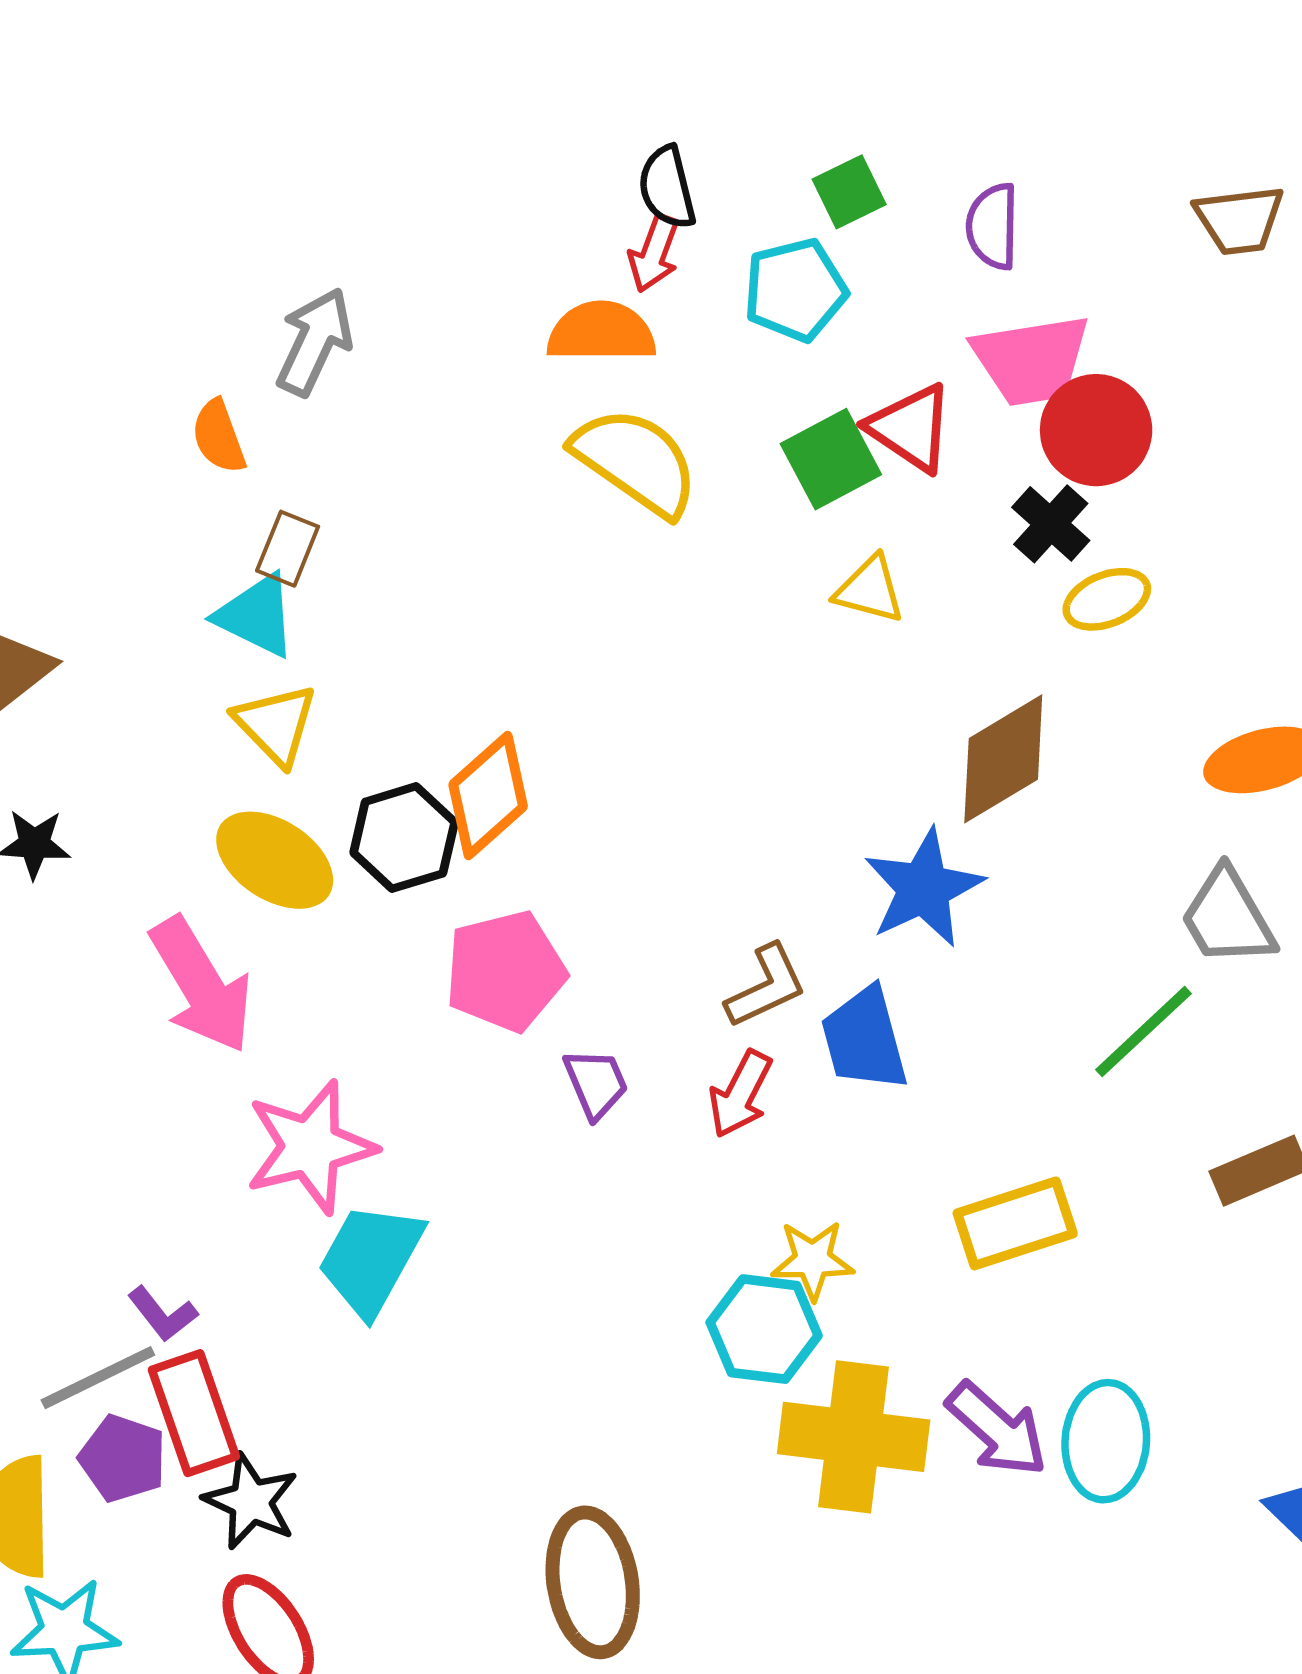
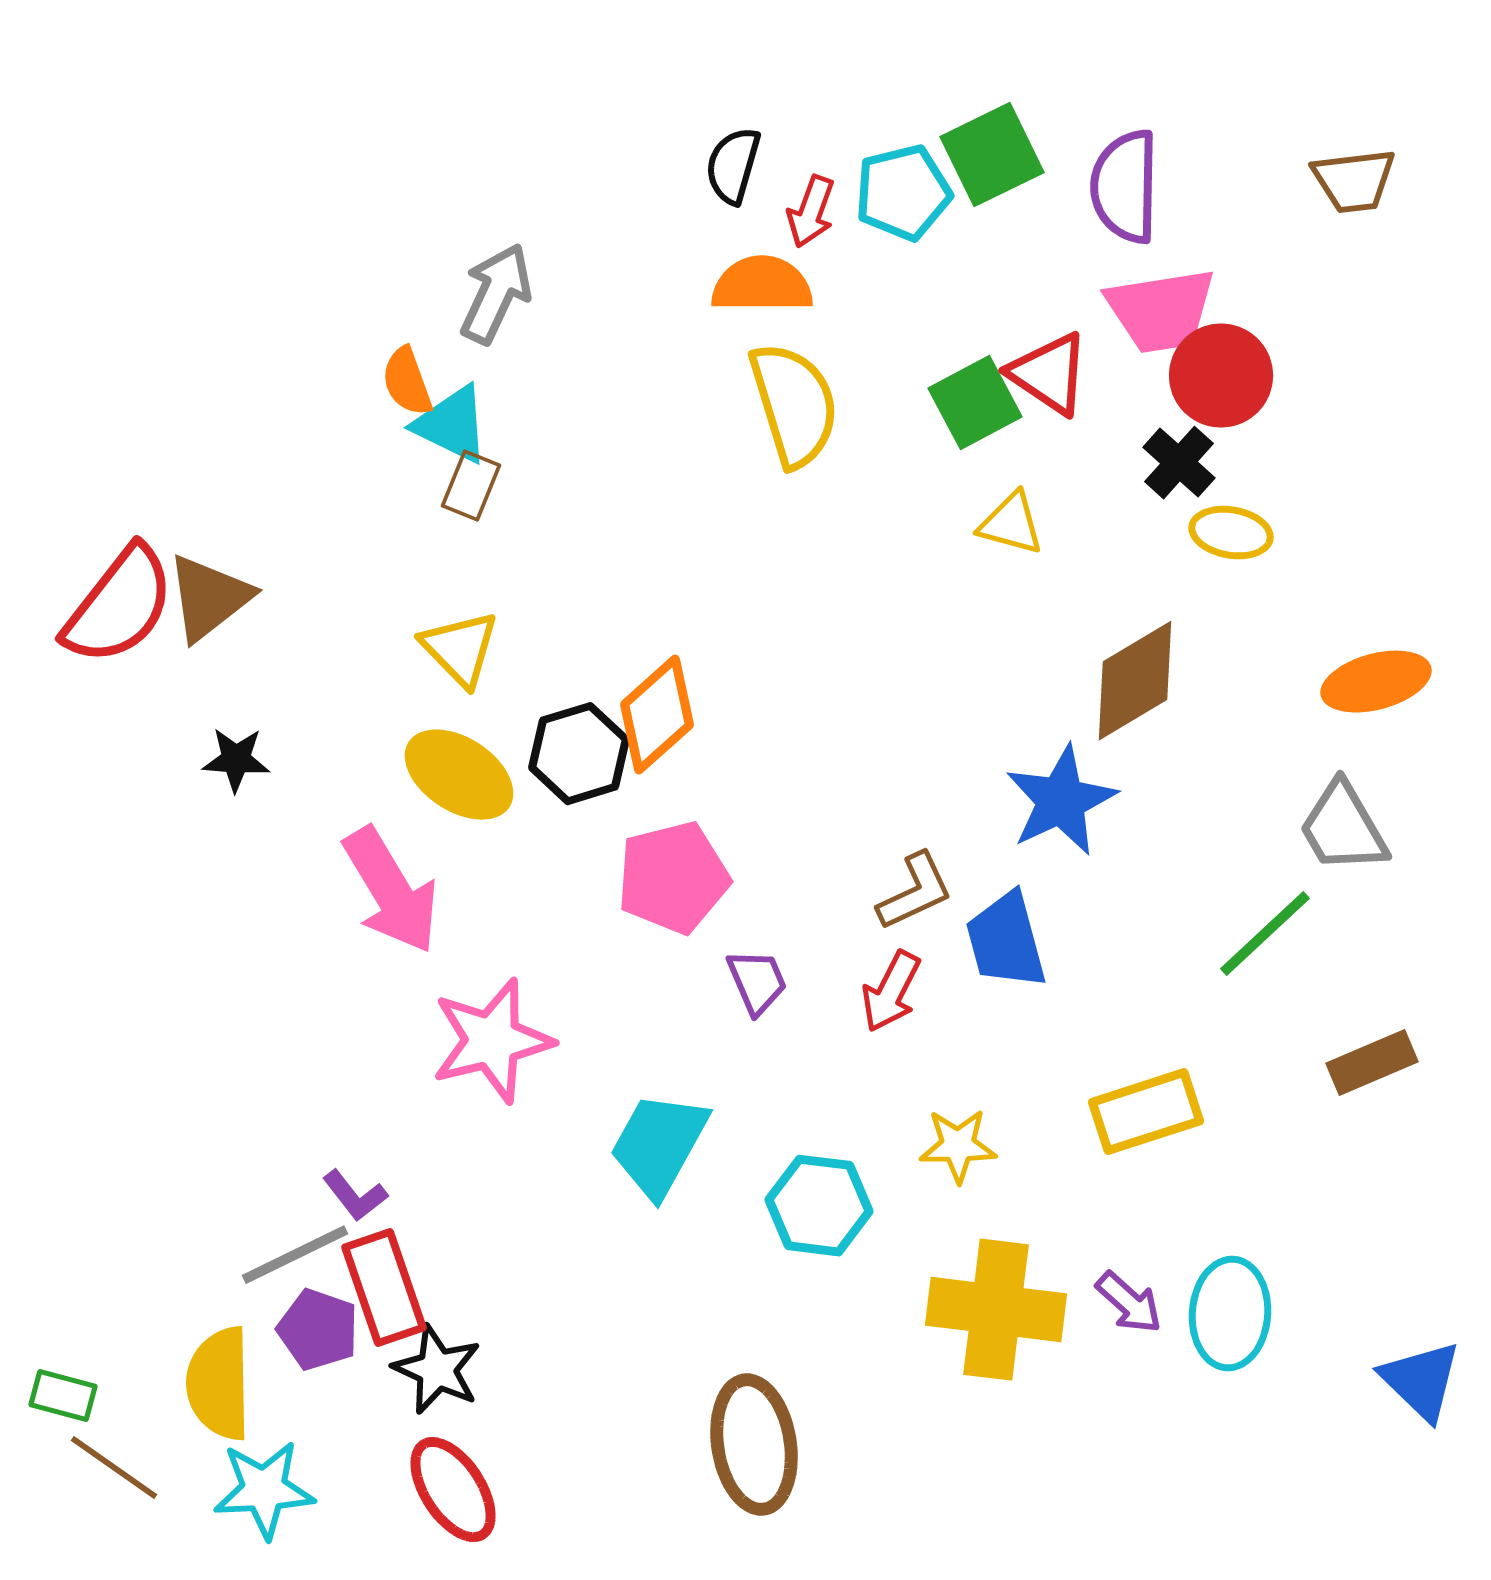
black semicircle: (667, 188) -> (733, 166), moved, turned 30
green square: (849, 192) -> (992, 155), size x1.5
purple semicircle: (993, 226) -> (1125, 187), size x1.4
cyan pentagon: (795, 290) -> (903, 193), moved
yellow semicircle: (636, 461) -> (794, 405), turned 38
yellow ellipse: (1107, 599) -> (1231, 533), turned 32
cyan triangle: (256, 615) -> (452, 425), moved
cyan trapezoid: (371, 1259) -> (659, 1145), moved
cyan hexagon: (764, 1329) -> (819, 1206), moved
purple arrow: (997, 1429) -> (1129, 1303), size x0.7

